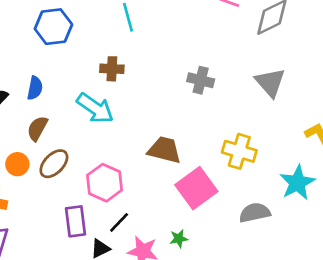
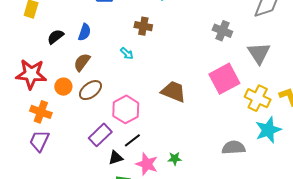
gray cross: (201, 80) -> (222, 31), moved
cyan arrow: (95, 108) -> (127, 53), size x0.5
yellow cross: (239, 151) -> (258, 98), moved
pink square: (196, 188) -> (224, 79), moved
purple rectangle: (75, 221) -> (100, 135), turned 45

